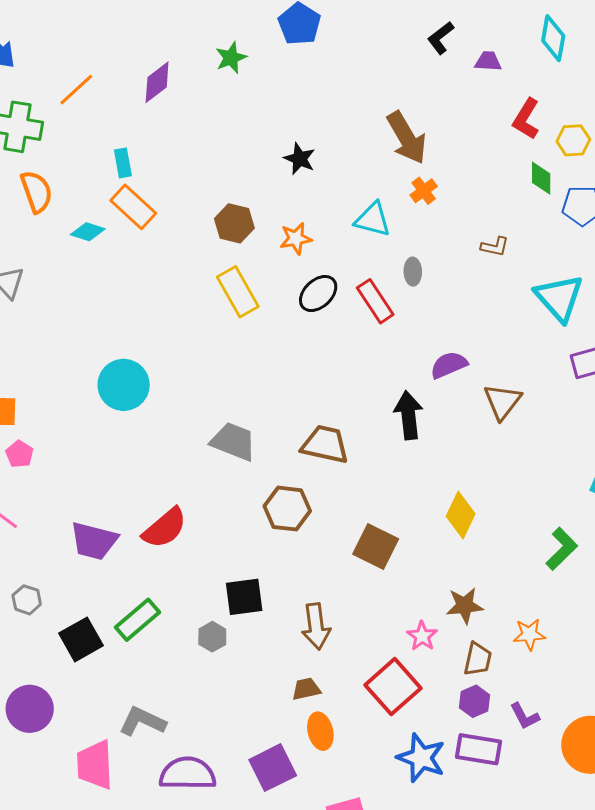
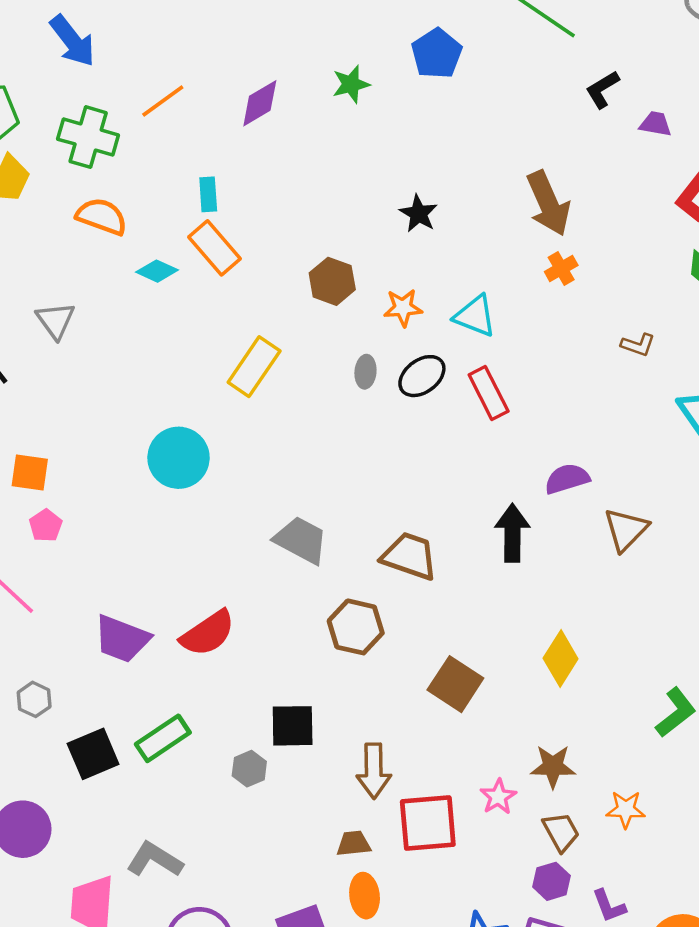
orange semicircle: (36, 192) -> (102, 216), turned -57
cyan triangle: (373, 220) -> (475, 316), moved
gray ellipse: (413, 272) -> (365, 372), moved
yellow rectangle: (238, 292) -> (254, 367), moved, turned 57
brown trapezoid: (478, 659) -> (561, 832), turned -48
red square: (393, 687) -> (428, 823), moved, turned 30

